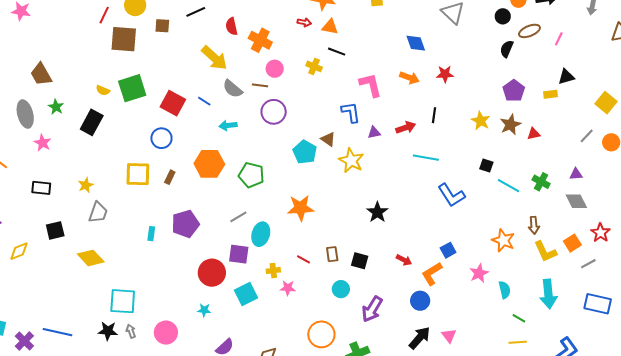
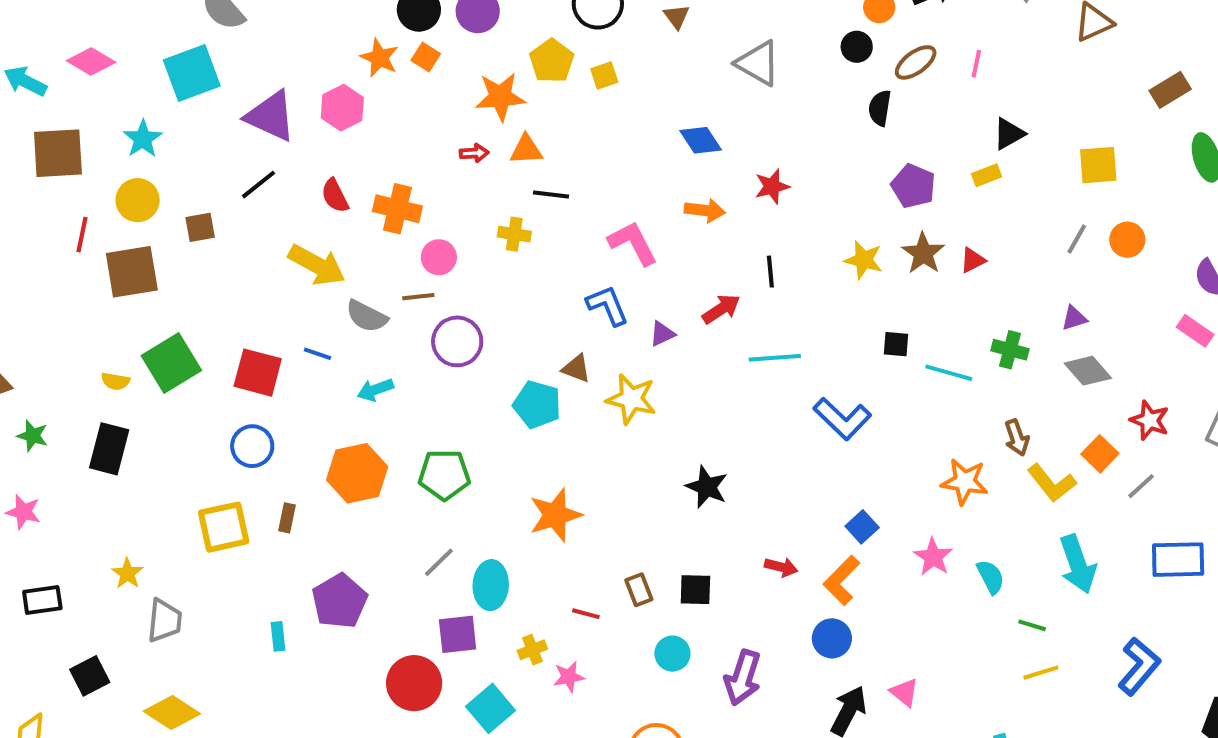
yellow square: (606, 103) -> (1098, 165), turned -30

